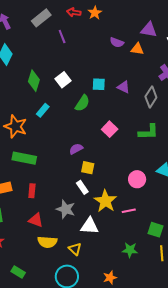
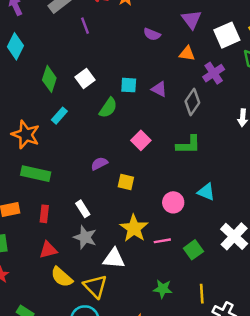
purple triangle: (149, 30) -> (191, 19), turned 42
orange triangle: (137, 49) -> (187, 54), moved
yellow square: (88, 168) -> (126, 182), moved
white rectangle: (82, 187) -> (83, 209), moved
red triangle: (36, 220) -> (48, 250), turned -35
green square: (155, 230) -> (193, 250), moved, turned 35
yellow semicircle: (47, 242) -> (62, 277), turned 36
yellow triangle: (75, 249) -> (95, 286), size x1.5

